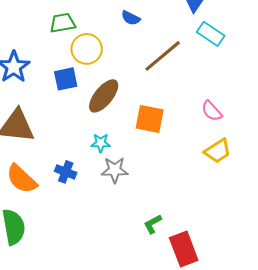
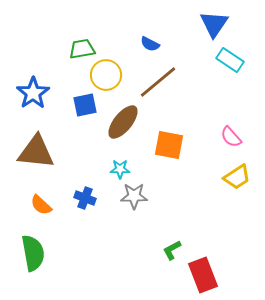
brown line: (163, 56) -> (158, 82), moved
orange semicircle: (22, 179) -> (41, 205), size x0.7

